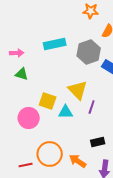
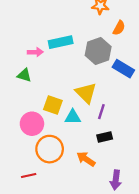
pink arrow: (17, 53) -> (35, 52), moved
black rectangle: (98, 142) -> (105, 137), moved
orange circle: (50, 154) -> (50, 149), moved
orange arrow: (78, 161) -> (86, 159), moved

